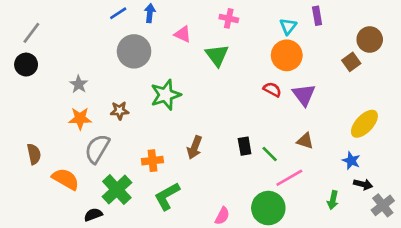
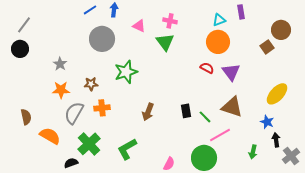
pink cross: (229, 18) -> (170, 21), moved
cyan triangle: (288, 26) -> (219, 20), turned 32
brown triangle: (305, 141) -> (232, 107), size x1.6
orange cross: (152, 161) -> (102, 108), moved
black arrow: (363, 184) -> (276, 140), turned -112

